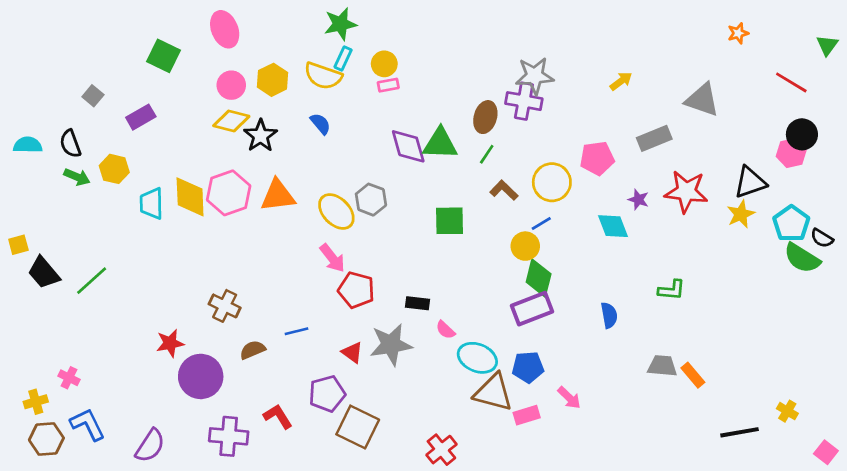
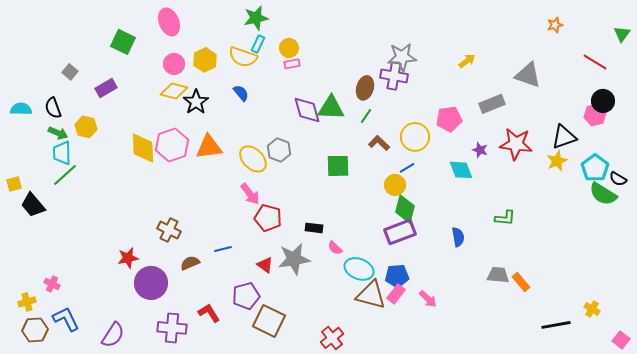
cyan trapezoid: (151, 204) -> (62, 153), moved
green line: (92, 281) -> (65, 175), moved
pink rectangle: (527, 415) -> (396, 294), moved, turned -36

